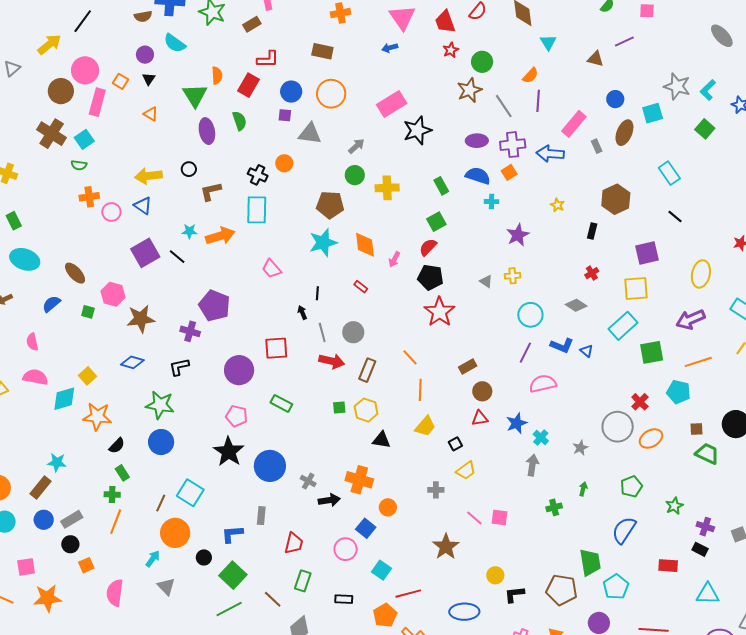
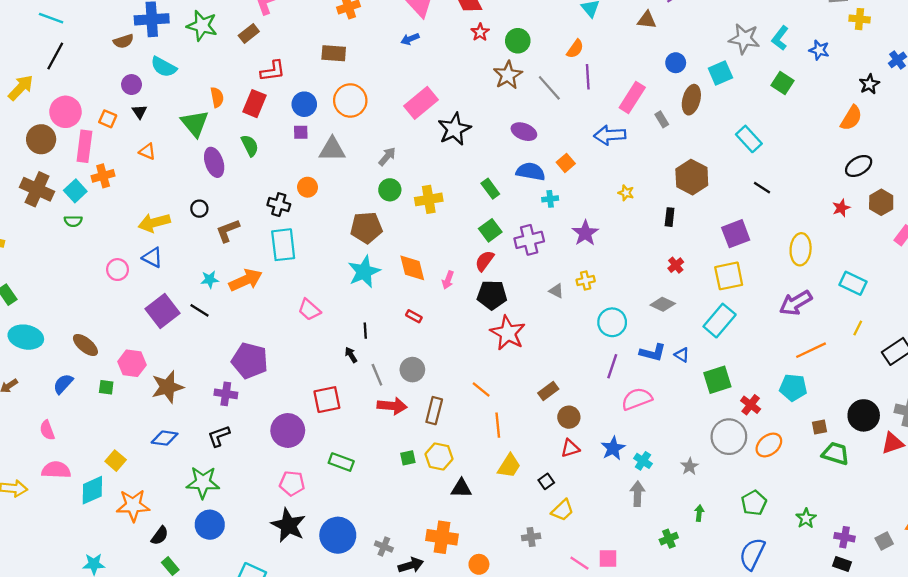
purple ellipse: (477, 141) -> (524, 132), turned 30
purple cross: (513, 145) -> (529, 240), moved
orange cross: (89, 197) -> (103, 176), moved
green square: (652, 352) -> (717, 380), moved

